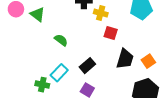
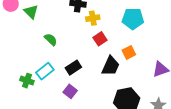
yellow cross: (101, 13) -> (93, 18), turned -32
red square: (111, 33) -> (100, 39), turned 32
orange square: (148, 61) -> (129, 52), moved

